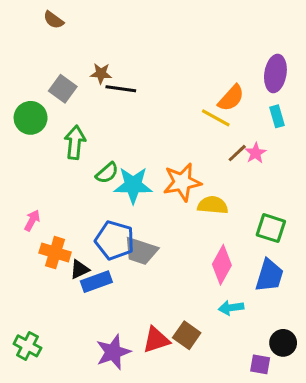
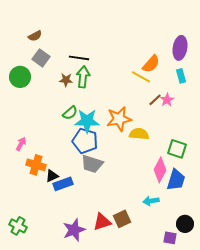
brown semicircle: (54, 20) -> (35, 36), moved, turned -64
brown star: (101, 73) -> (66, 80), moved
green arrow: (75, 142) -> (83, 77), moved
blue pentagon: (115, 240) -> (85, 141), moved
pink diamond: (222, 265) -> (160, 170), moved
brown square: (187, 335) -> (122, 219), turned 30

